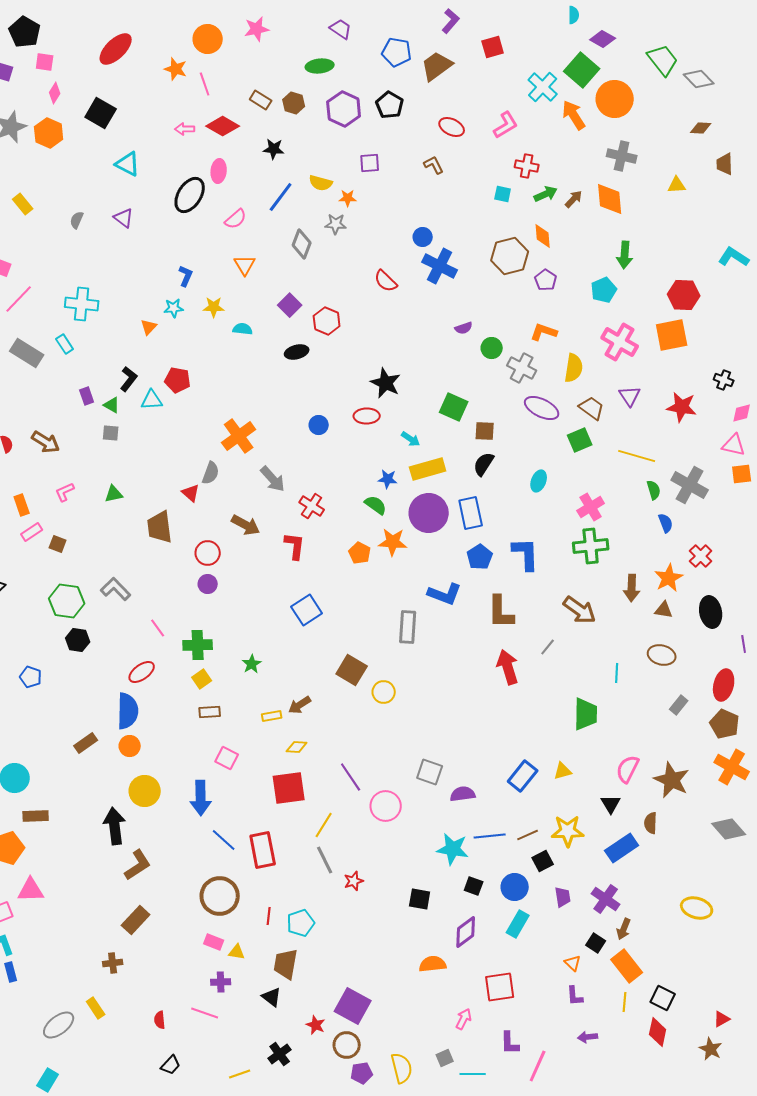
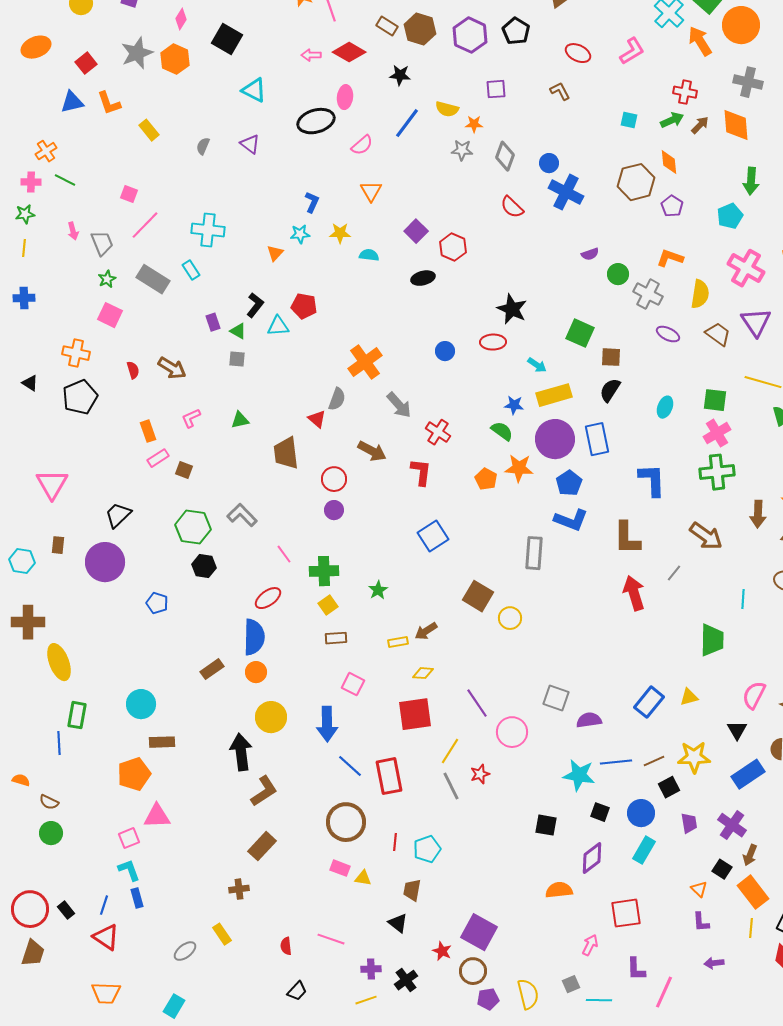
brown hexagon: (294, 103) -> (420, 29), size x1.4
red cross: (527, 166) -> (685, 92), moved
black ellipse: (190, 195) -> (316, 121), turned 42
gray diamond: (302, 244) -> (505, 156), moved
purple triangle: (630, 396) -> (756, 322), size x1.4
purple ellipse: (542, 408) -> (668, 334), size x0.7
green square: (580, 440) -> (715, 400), moved, turned 30
blue pentagon: (480, 557) -> (569, 483), moved
red star: (354, 881) -> (480, 774), moved
brown trapezoid: (286, 964) -> (412, 890), size x0.7
purple cross: (221, 982) -> (371, 969), moved
gray ellipse: (59, 1025) -> (185, 951), size x0.7

